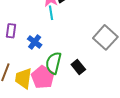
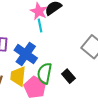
blue cross: (35, 42) -> (26, 54), size x1.6
yellow trapezoid: (23, 78) -> (18, 76), moved

